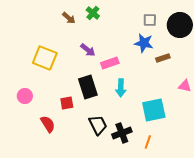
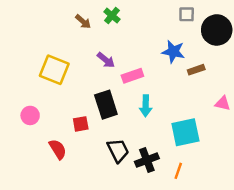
gray square: (150, 20) -> (187, 14), moved

